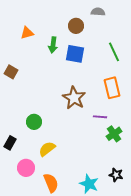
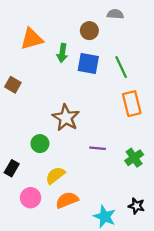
orange triangle: (27, 33) -> (32, 39), size x1.5
green line: (114, 52) -> (121, 67), moved
brown star: (74, 98) -> (66, 118), moved
purple line: (100, 117) -> (98, 148), moved
orange semicircle: (51, 183) -> (67, 200), moved, turned -90

